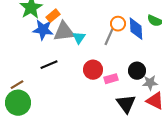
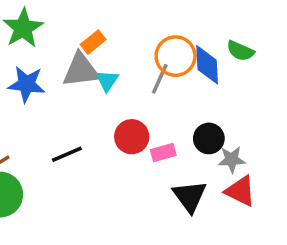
orange rectangle: (53, 16) -> (93, 42), moved
orange circle: (118, 24) -> (176, 56), size x1.5
blue star: (43, 30) -> (27, 84), moved
black line: (49, 65) -> (67, 154), moved

